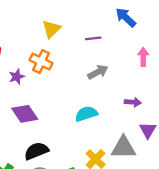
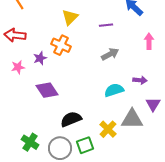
cyan semicircle: (86, 114) -> (114, 90), moved
black semicircle: (36, 151) -> (71, 119), moved

